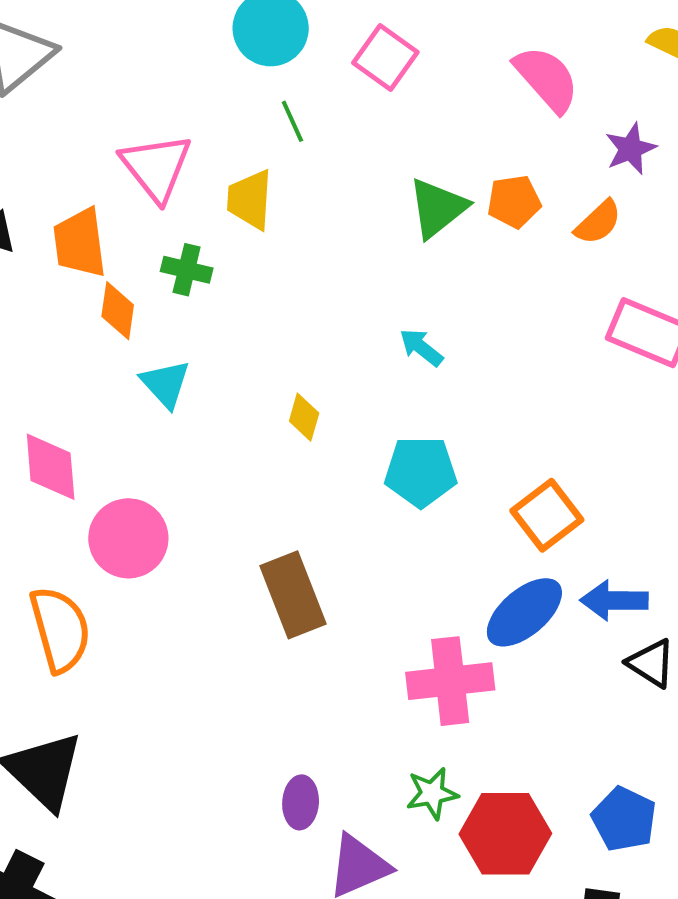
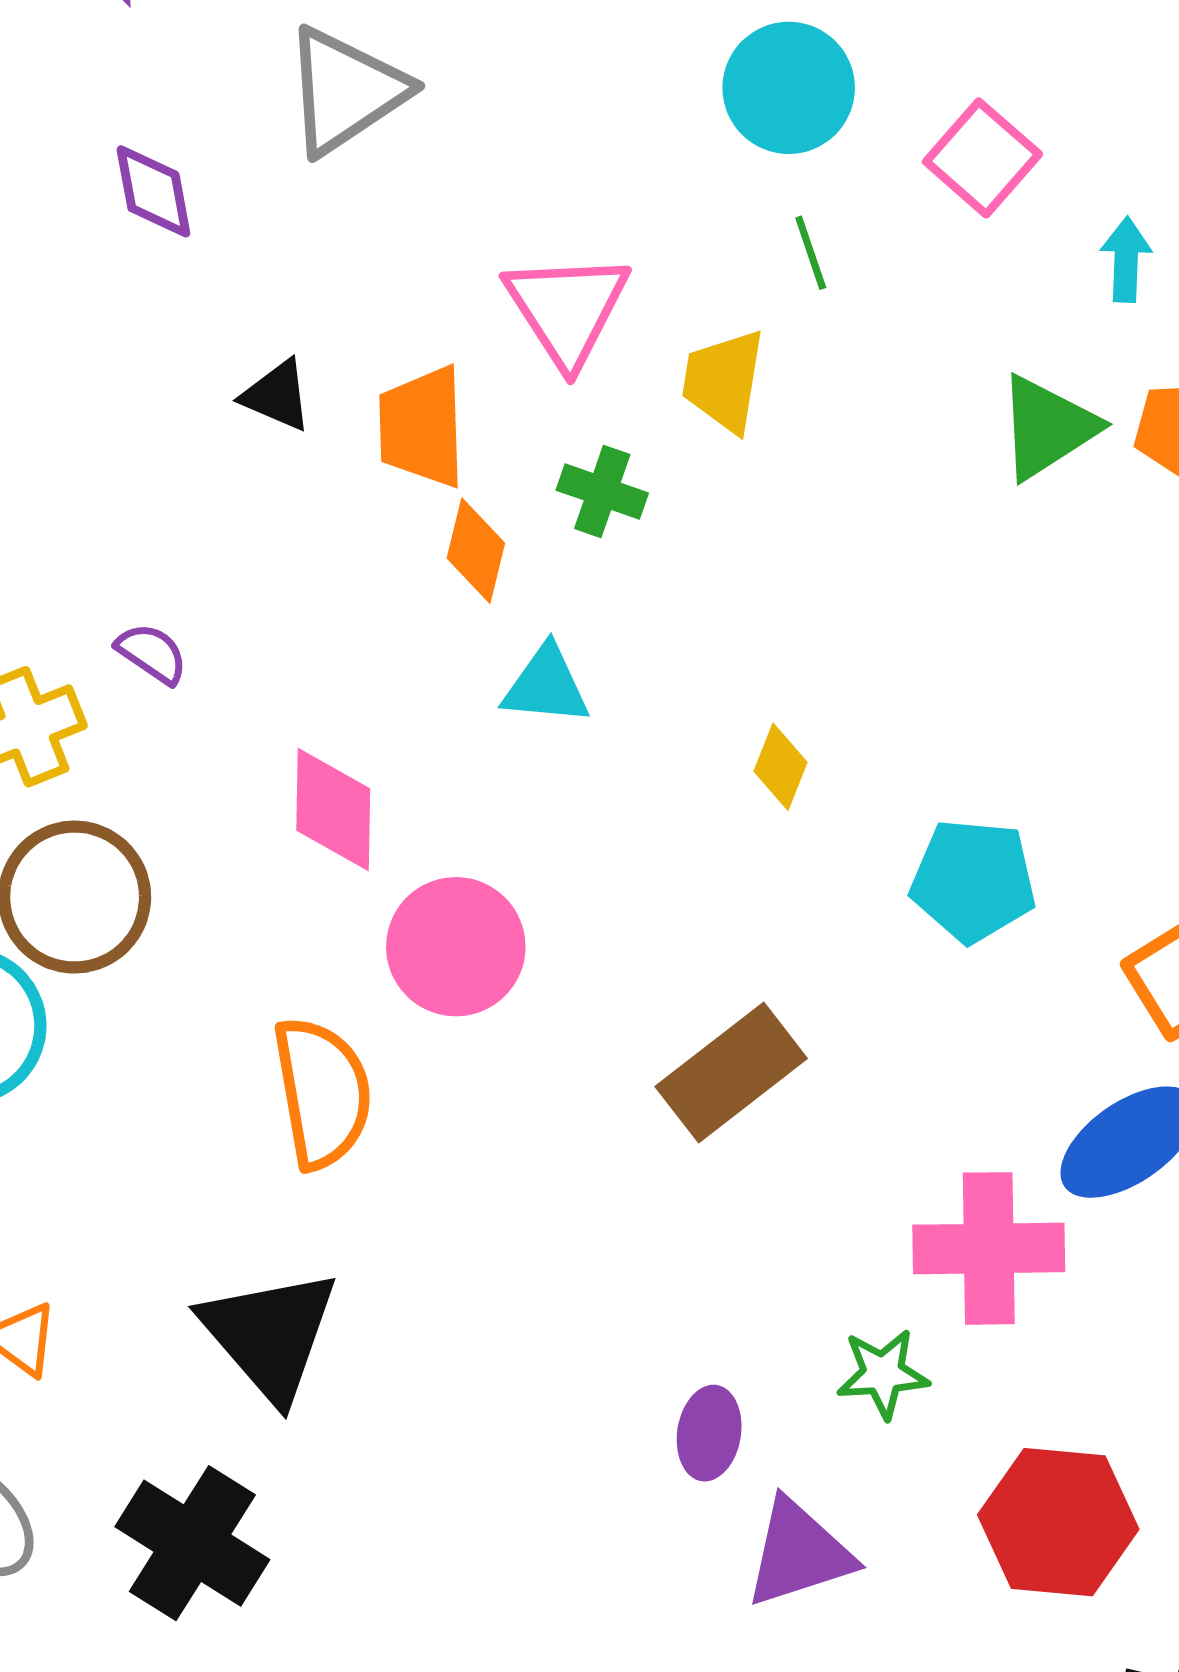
cyan arrow: (421, 347) -> (1126, 259), moved, turned 48
cyan triangle: (165, 384) -> (546, 686), turned -48
brown rectangle: (293, 595) -> (731, 1072), turned 68
green star: (432, 793) -> (883, 1374), moved

